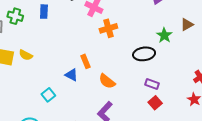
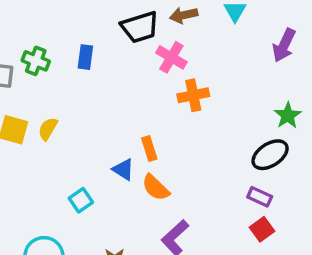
black ellipse: (144, 54) -> (270, 155), moved, turned -30
yellow semicircle: (26, 55) -> (48, 129), turned 88
orange semicircle: (107, 81) -> (156, 188), moved

